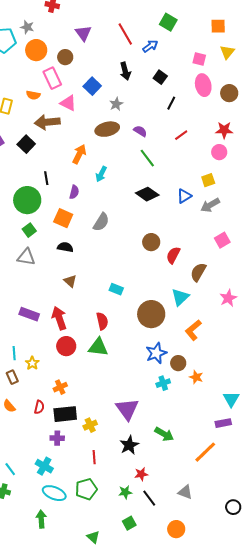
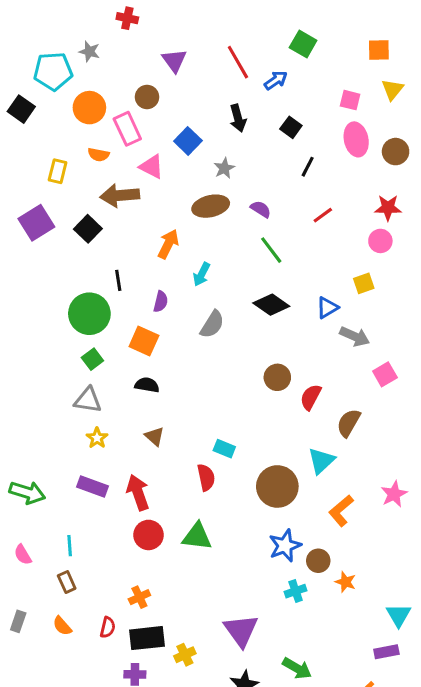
orange circle: (36, 50) -> (89, 108), moved
gray arrow: (210, 205) -> (355, 336), moved, turned -126
gray semicircle: (101, 222) -> (212, 324), moved
pink star: (228, 298) -> (394, 494), moved
red semicircle: (102, 321) -> (206, 477), moved
yellow star: (32, 363) -> (97, 438), moved

